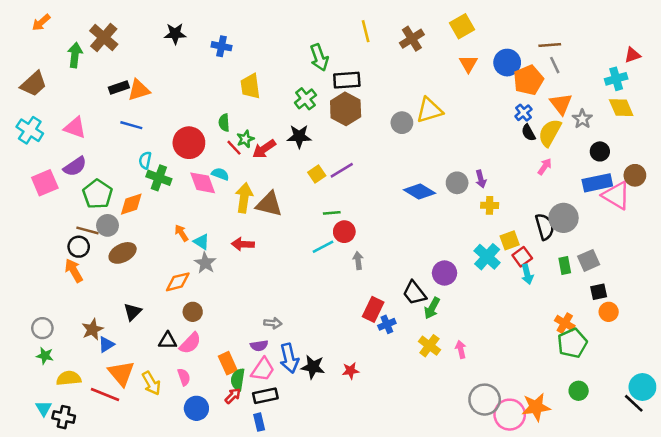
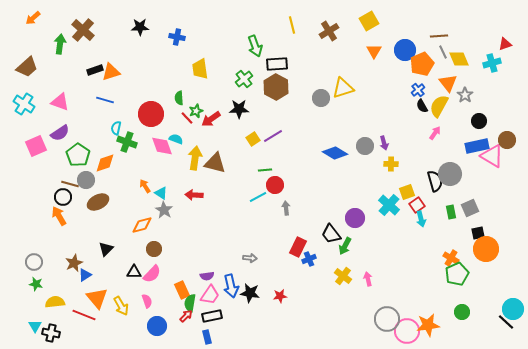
yellow diamond: (621, 108) -> (459, 59), moved
orange circle: (609, 312) -> (486, 249), size x1.6
gray arrow: (273, 323) -> (250, 258), moved

